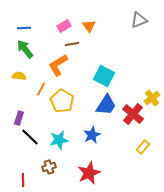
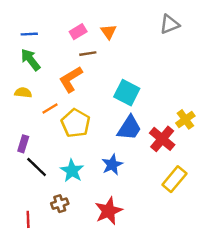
orange line: (41, 89) -> (50, 108), turned 32
cyan star: (59, 140) -> (72, 171), turned -30
yellow rectangle: (143, 147) -> (174, 179), size x1.5

